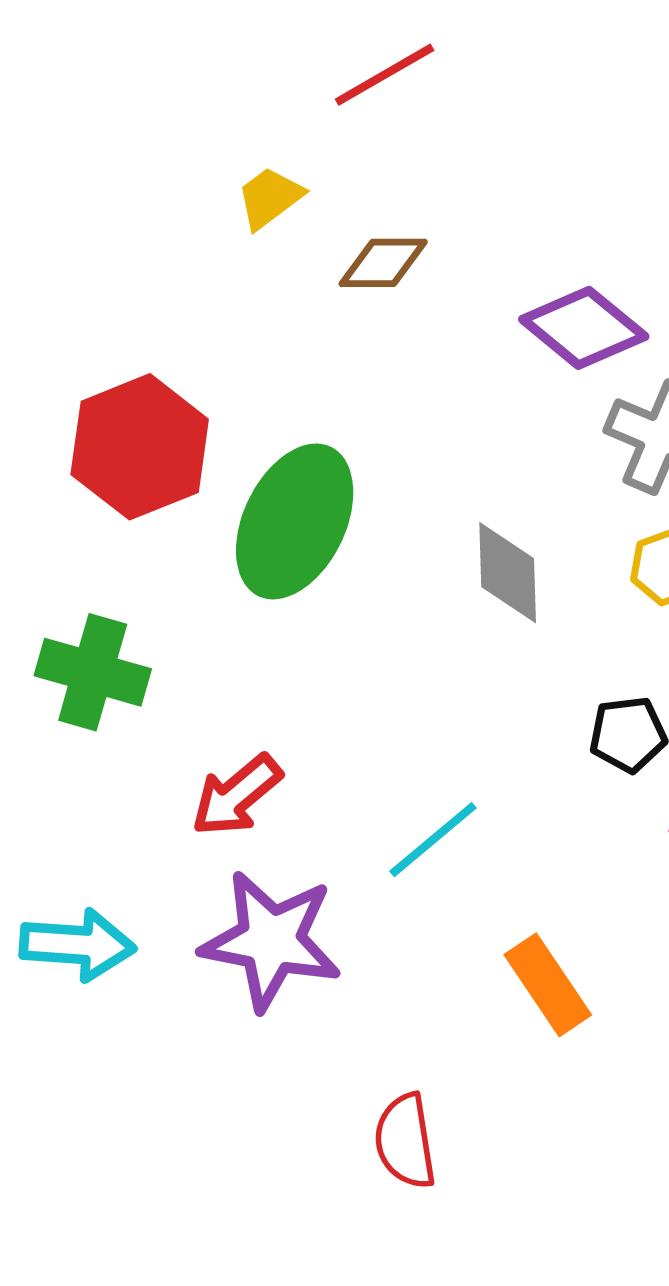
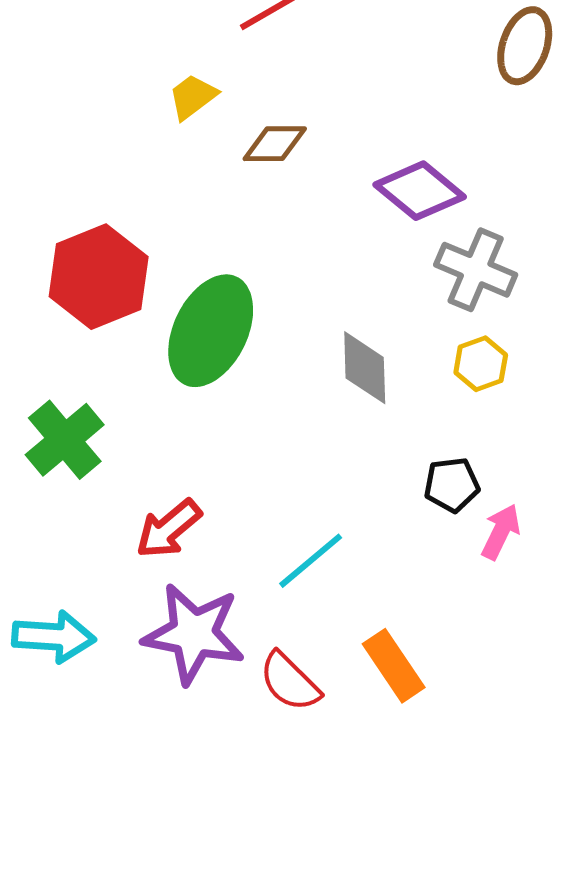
green cross: (93, 672) -> (65, 440), turned 34
red semicircle: (405, 1141) -> (290, 682), moved, turned -36

